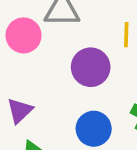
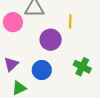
blue circle: (94, 129) -> (42, 70), moved

